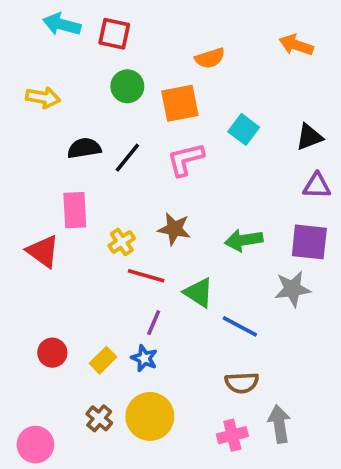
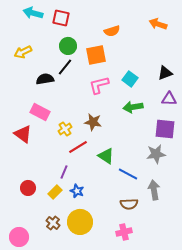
yellow arrow: (43, 98) -> (23, 52), turned 144
cyan square: (244, 129) -> (130, 79), moved
black line: (127, 158) -> (65, 67), moved
pink rectangle: (75, 210) -> (40, 112), turned -60
green arrow: (244, 240) -> (133, 107), moved
red line: (146, 276) -> (78, 147), turned -48
purple line: (154, 323) -> (64, 172), moved
gray arrow: (279, 424) -> (154, 190), moved

